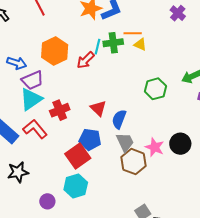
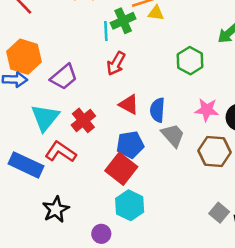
orange hexagon: (55, 51) -> (24, 57), moved
red arrow: (86, 60) -> (116, 64), moved
purple trapezoid: (32, 80) -> (64, 77), moved
pink star: (155, 147) -> (207, 110), moved
brown hexagon: (133, 162) -> (215, 151), moved

